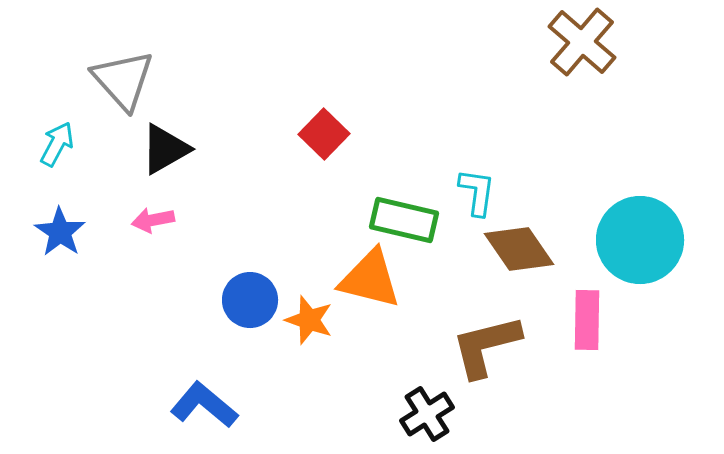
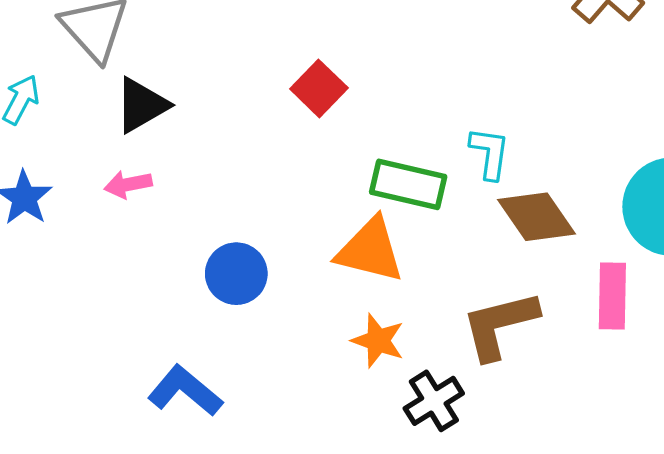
orange star: (309, 320) -> (378, 341), moved

